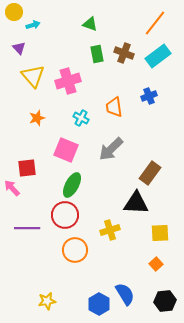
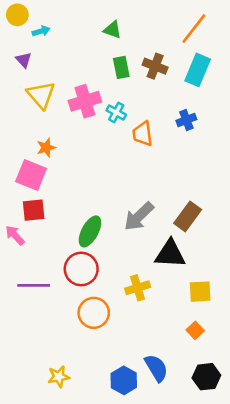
cyan rectangle: (158, 56) -> (198, 70), turned -30
cyan cross: (81, 118) -> (116, 112), moved
gray arrow: (111, 149) -> (139, 216), moved
pink square: (66, 150) -> (31, 175), moved

